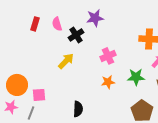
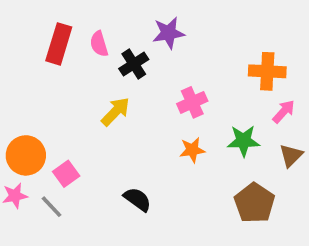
red rectangle: (35, 24) -> (59, 44), size x1.5
pink square: (39, 95) -> (66, 174), turned -32
black semicircle: (78, 109) -> (137, 199), turned -56
gray line: (31, 113) -> (51, 207), turned -64

